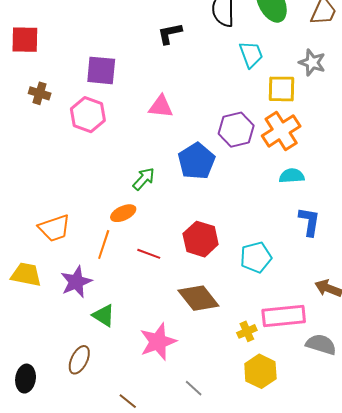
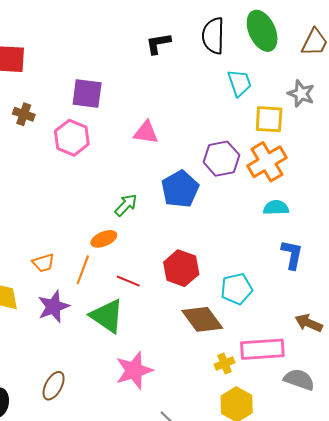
black L-shape: (170, 34) -> (158, 43), moved
orange trapezoid: (54, 228) -> (43, 263), moved, size x0.7
brown diamond: (198, 298) -> (202, 319), moved
green triangle: (104, 315) -> (107, 316), moved, size x1.5

